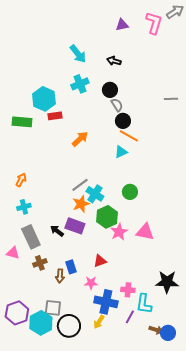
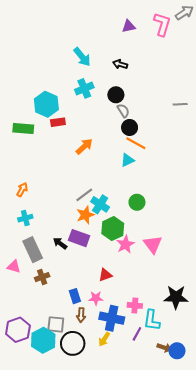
pink triangle: (145, 232) -> (153, 244), turned 42
blue rectangle: (71, 267) -> (75, 296), moved
brown arrow: (60, 276) -> (81, 315), moved

